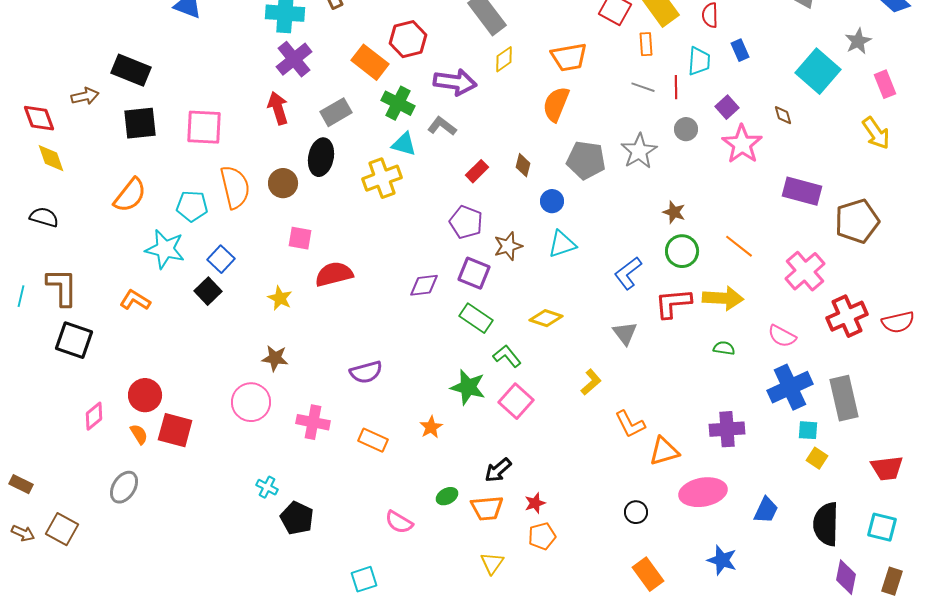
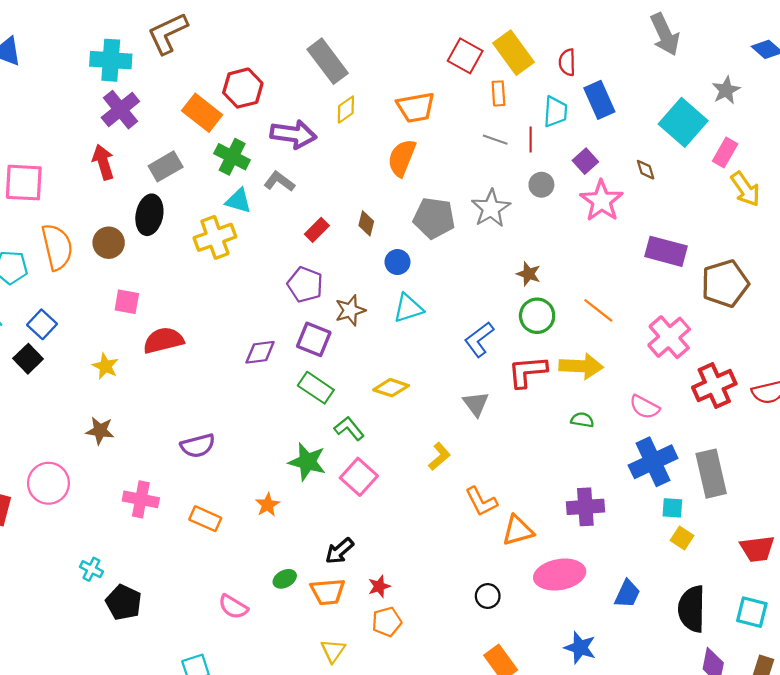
blue rectangle: (740, 50) -> (599, 100), size x1.6
pink rectangle: (885, 84) -> (725, 152), moved, turned 52
pink circle: (251, 402) -> (48, 483), moved

